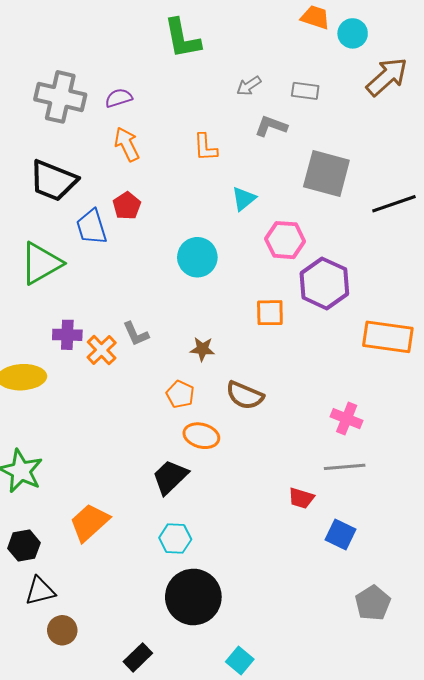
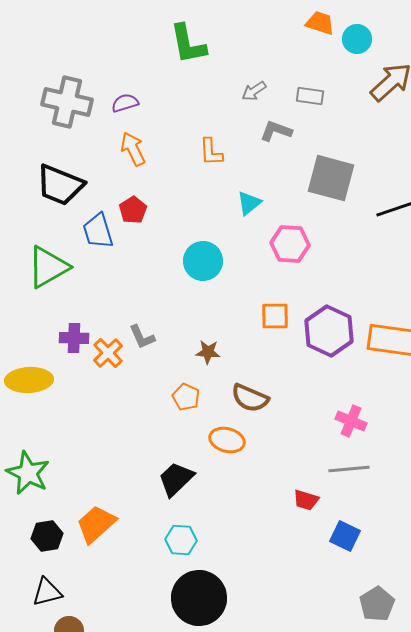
purple hexagon: (324, 283) -> (329, 331), moved
orange ellipse: (201, 436) -> (227, 440), moved
black hexagon: (24, 546) -> (47, 536), moved

